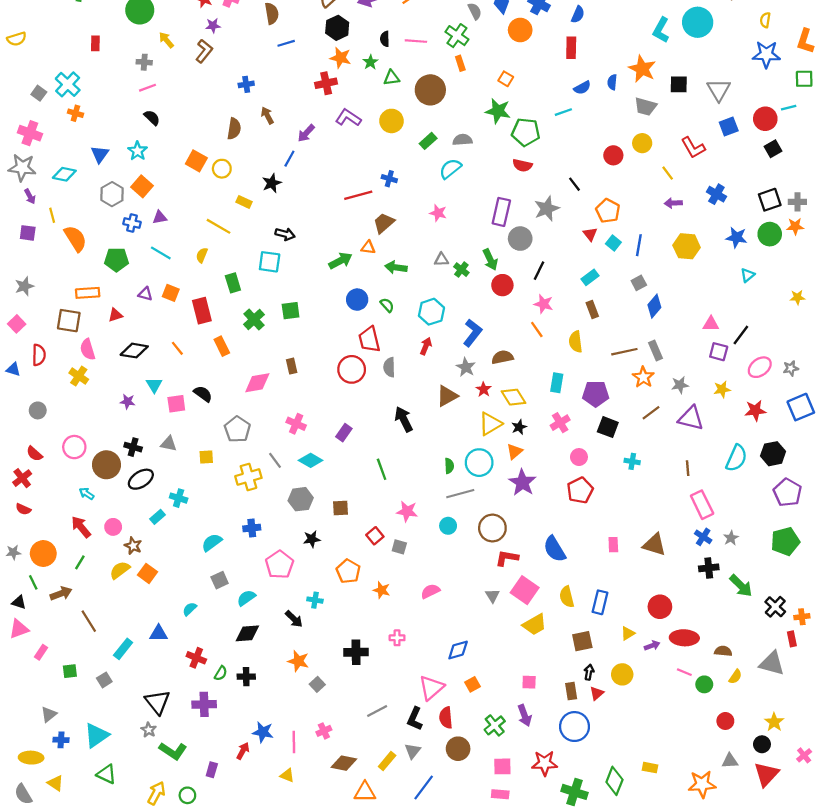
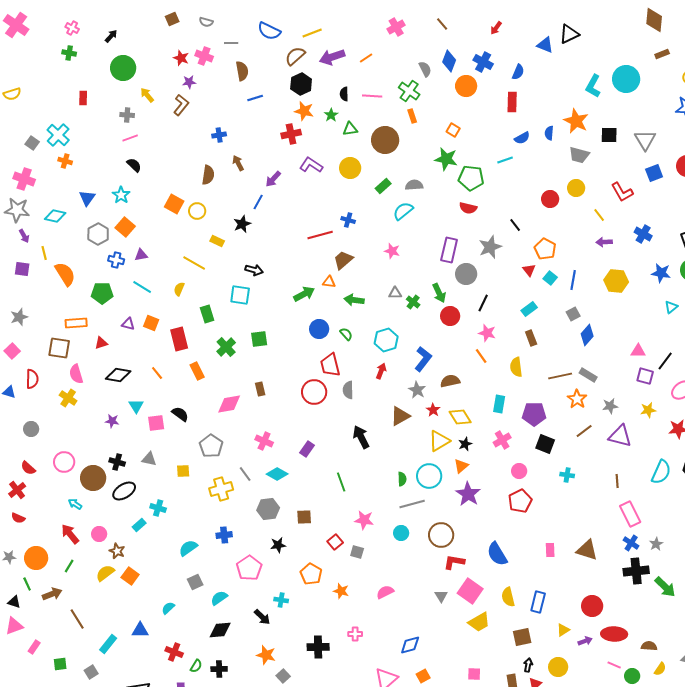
gray rectangle: (655, 351) -> (588, 375), turned -36
black cross: (709, 568) -> (636, 571), size x1.4

